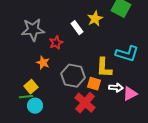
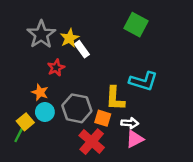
yellow star: (95, 19) -> (70, 38), moved
gray star: (33, 30) -> (41, 34), moved, turned -30
pink triangle: (130, 94) -> (135, 139), moved
green line: (26, 97) -> (19, 134), turned -56
cyan circle: (35, 106) -> (45, 112), moved

